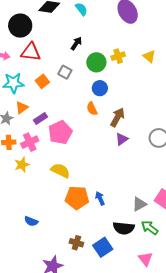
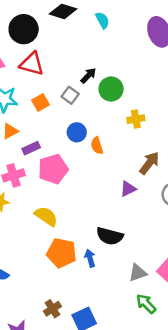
black arrow: (76, 43) -> (88, 76), moved
yellow cross: (118, 56) -> (136, 119), moved
blue circle: (100, 88) -> (77, 132), moved
brown arrow: (117, 117) -> (149, 163), moved
black semicircle: (124, 228) -> (110, 236), moved
brown cross: (76, 243) -> (52, 309), turned 32

